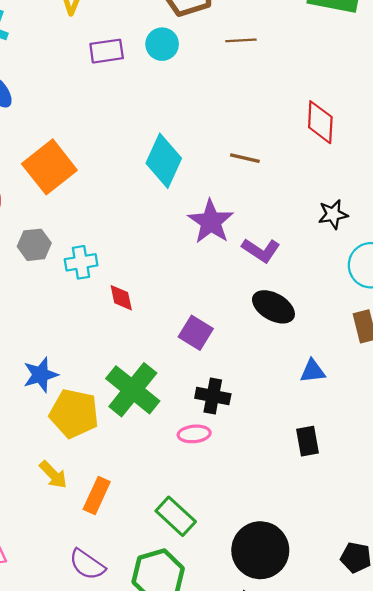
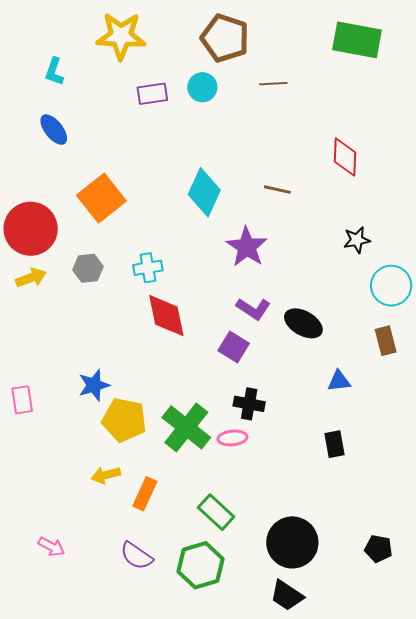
purple L-shape: (261, 250) -> (253, 309), moved
cyan cross: (81, 262) -> (148, 268), moved
red diamond: (121, 298) -> (166, 316), size x1.8
green cross: (133, 390) -> (186, 427), moved
yellow arrow: (53, 475) -> (106, 475), turned 120

